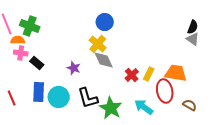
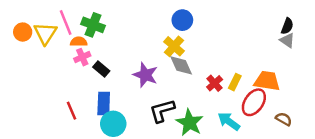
pink cross: (21, 53) -> (82, 57), turned -32
purple star: (74, 68) -> (145, 75), size x1.5
red ellipse: (165, 91) -> (254, 102), turned 45
cyan circle: (59, 97) -> (113, 124), moved
black L-shape: (88, 98) -> (162, 111), turned 90

